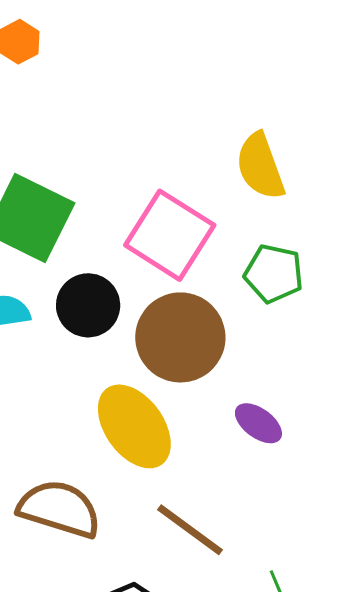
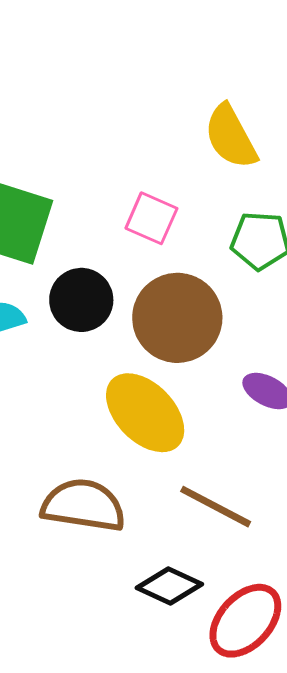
pink square: (170, 235) -> (151, 218), size x0.6

